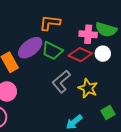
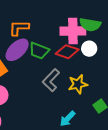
orange L-shape: (50, 23) -> (19, 28), moved
pink cross: (88, 34) -> (73, 31), size x1.4
yellow star: (88, 88) -> (78, 84), turned -30

